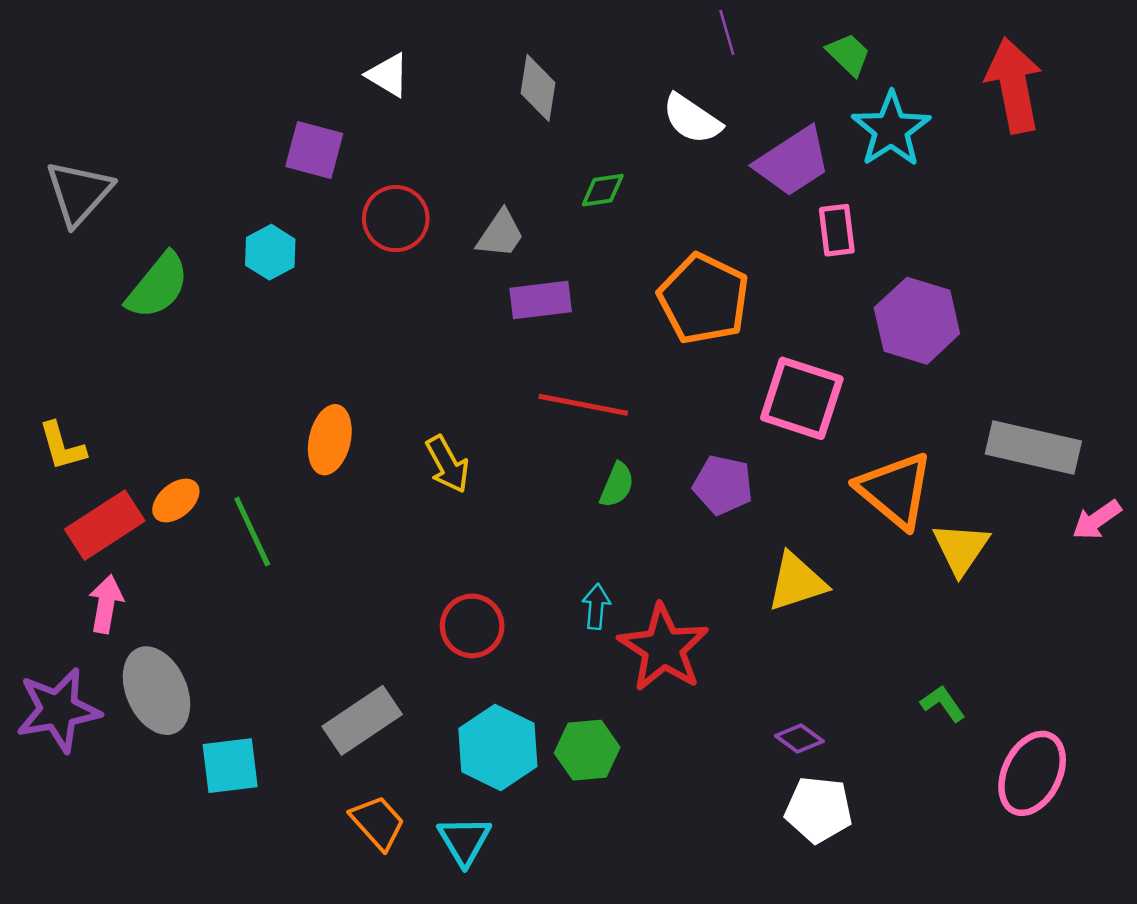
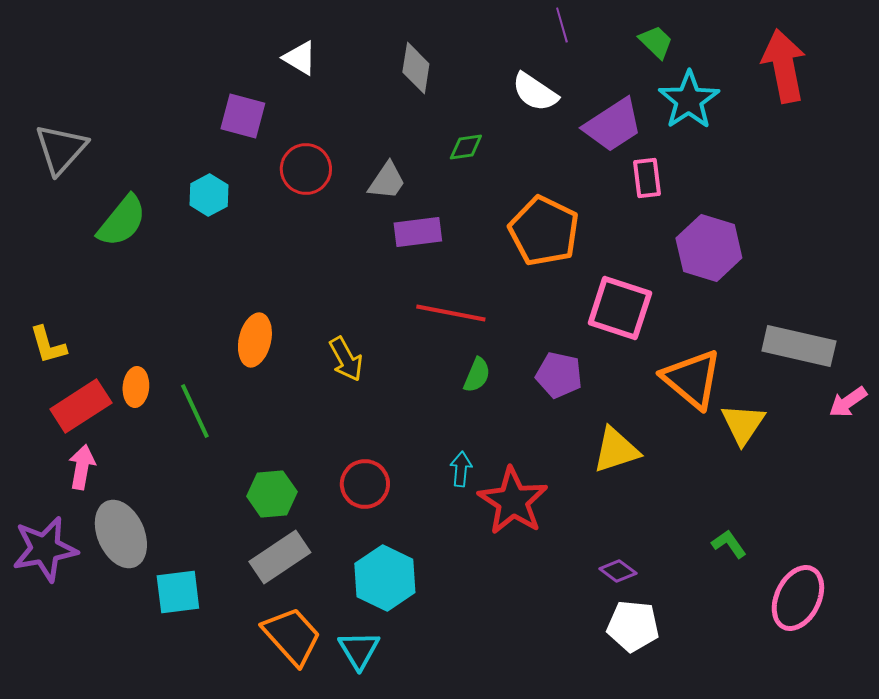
orange ellipse: (176, 500) -> (136, 387), turned -45
green hexagon: (587, 750) -> (272, 494), moved
orange trapezoid: (378, 823) -> (292, 636), size x1.4

